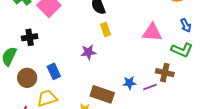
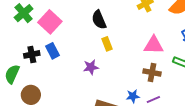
blue rectangle: (54, 71) -> (53, 51), moved
brown cross: (165, 73) -> (152, 73), moved

